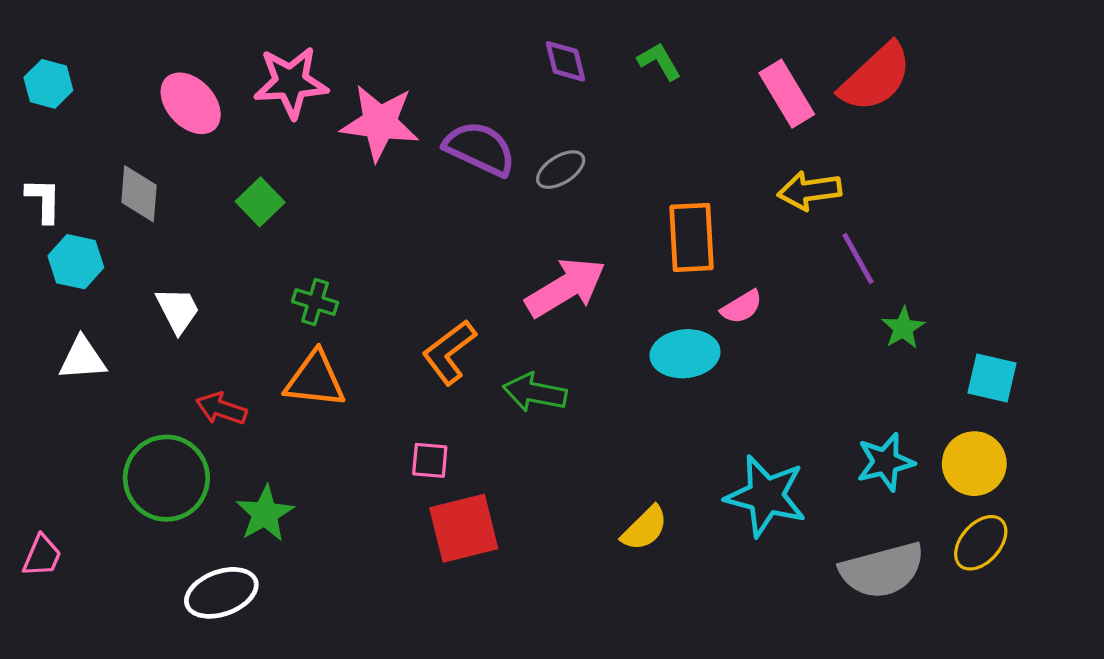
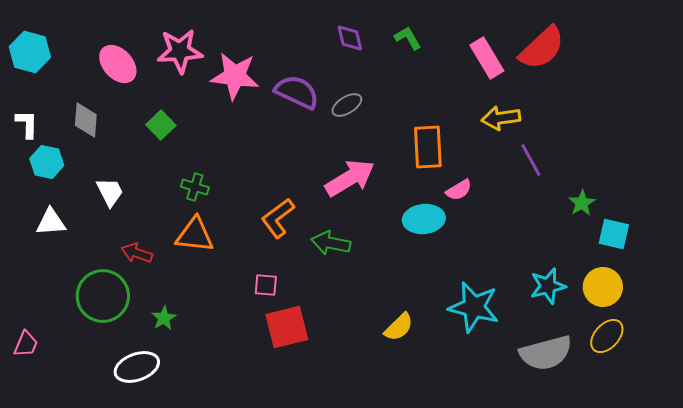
cyan hexagon: (48, 84) -> (30, 52), size x1.4
green star: (903, 328) -> (582, 203), moved
green star: (265, 514) -> (164, 318), size x0.7

